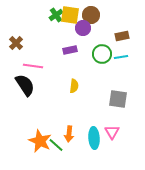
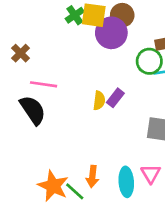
purple circle: (83, 28) -> (111, 33), size x1.5
purple rectangle: (70, 50) -> (115, 98), moved, turned -40
green circle: (102, 54) -> (149, 61), moved
yellow semicircle: (74, 86) -> (99, 101), moved

